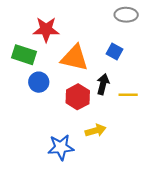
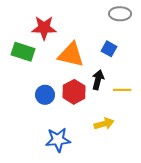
blue circle: (39, 82) -> (45, 95), moved
yellow arrow: (96, 130) -> (104, 124), moved

